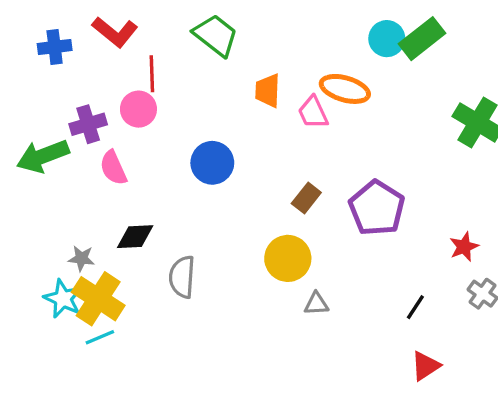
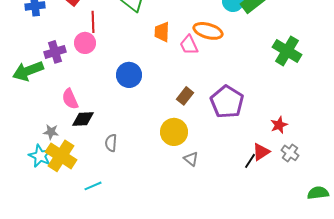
pink semicircle: (113, 168) -> (70, 99), moved
gray semicircle: (182, 277) -> (111, 143), size x0.7
gray triangle: (316, 304) -> (191, 159), turned 42
cyan line: (100, 337) -> (93, 186), moved
red triangle: (425, 366) -> (261, 152), moved

